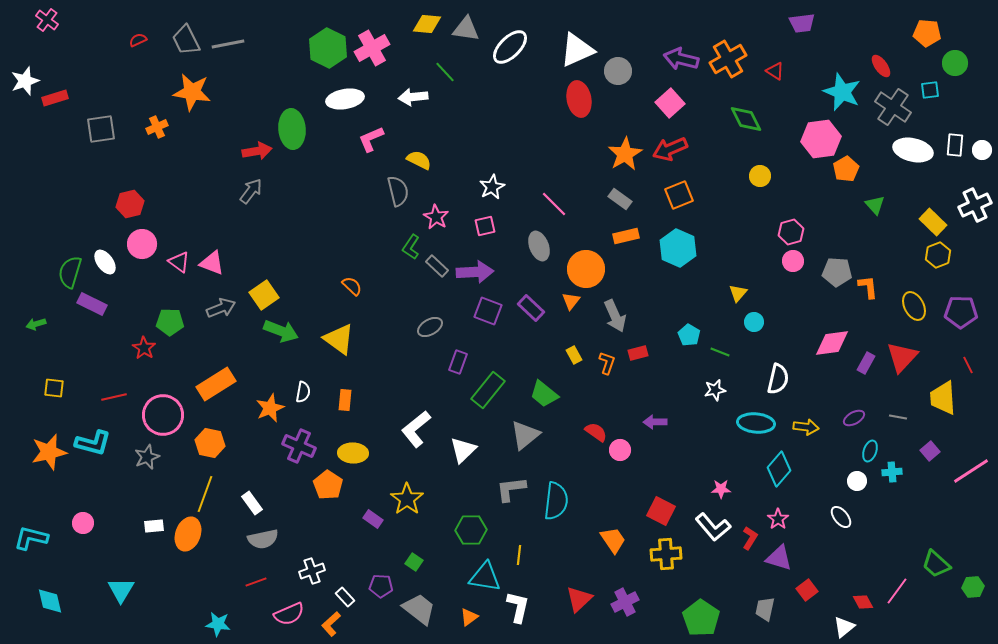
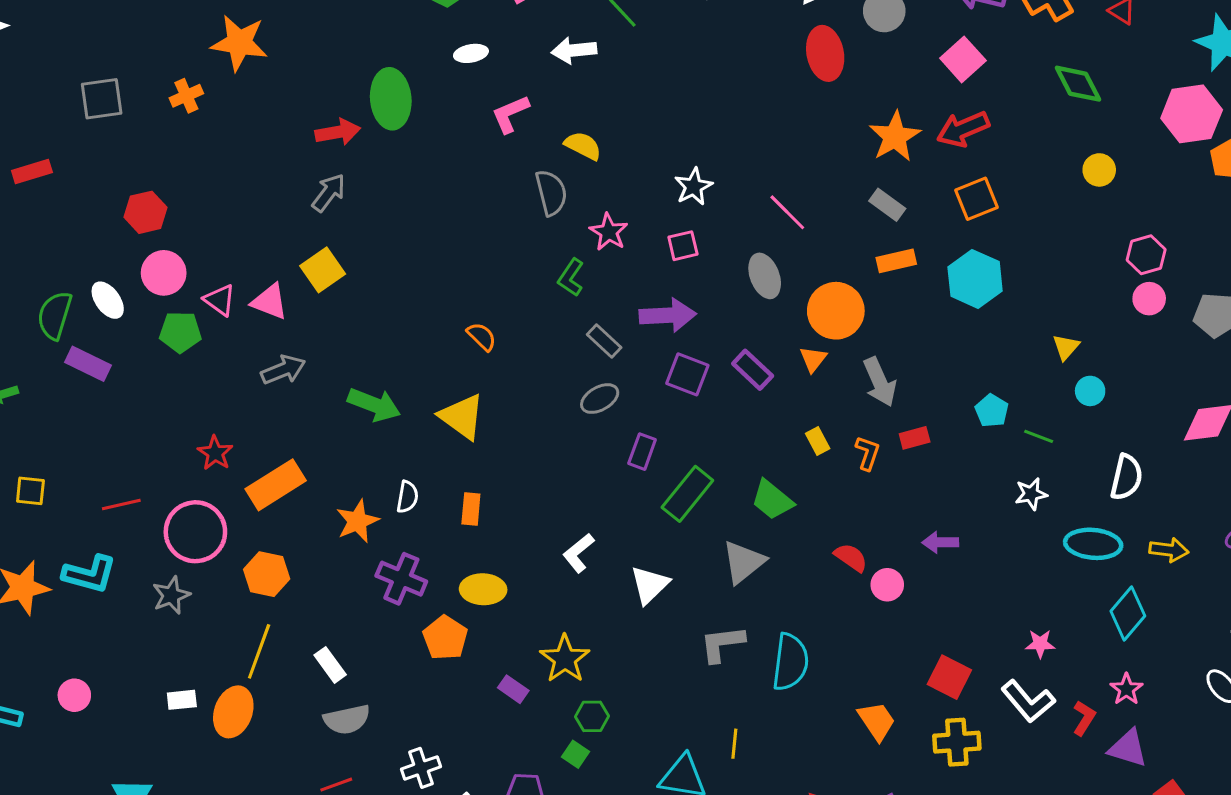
red rectangle: (55, 98) -> (32, 171), moved
white ellipse: (345, 99) -> (471, 53), size x0.6
gray rectangle: (437, 266) -> (604, 341), moved
yellow square: (264, 295) -> (323, 270), moved
green pentagon: (170, 322) -> (180, 332), moved
red star: (144, 348) -> (215, 453), moved
white L-shape: (416, 429) -> (578, 553), size x0.7
green hexagon: (471, 530) -> (592, 716), moved, size x0.7

